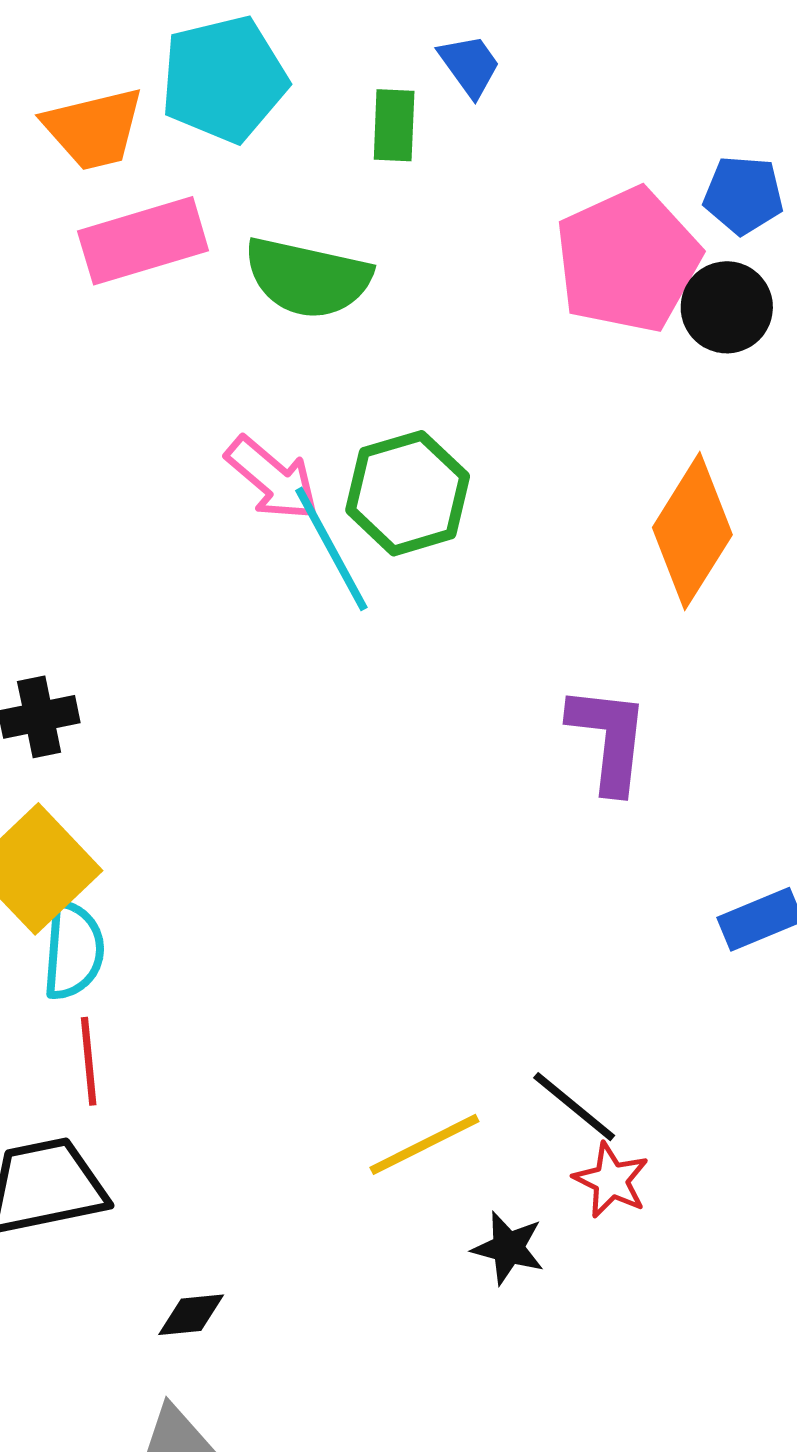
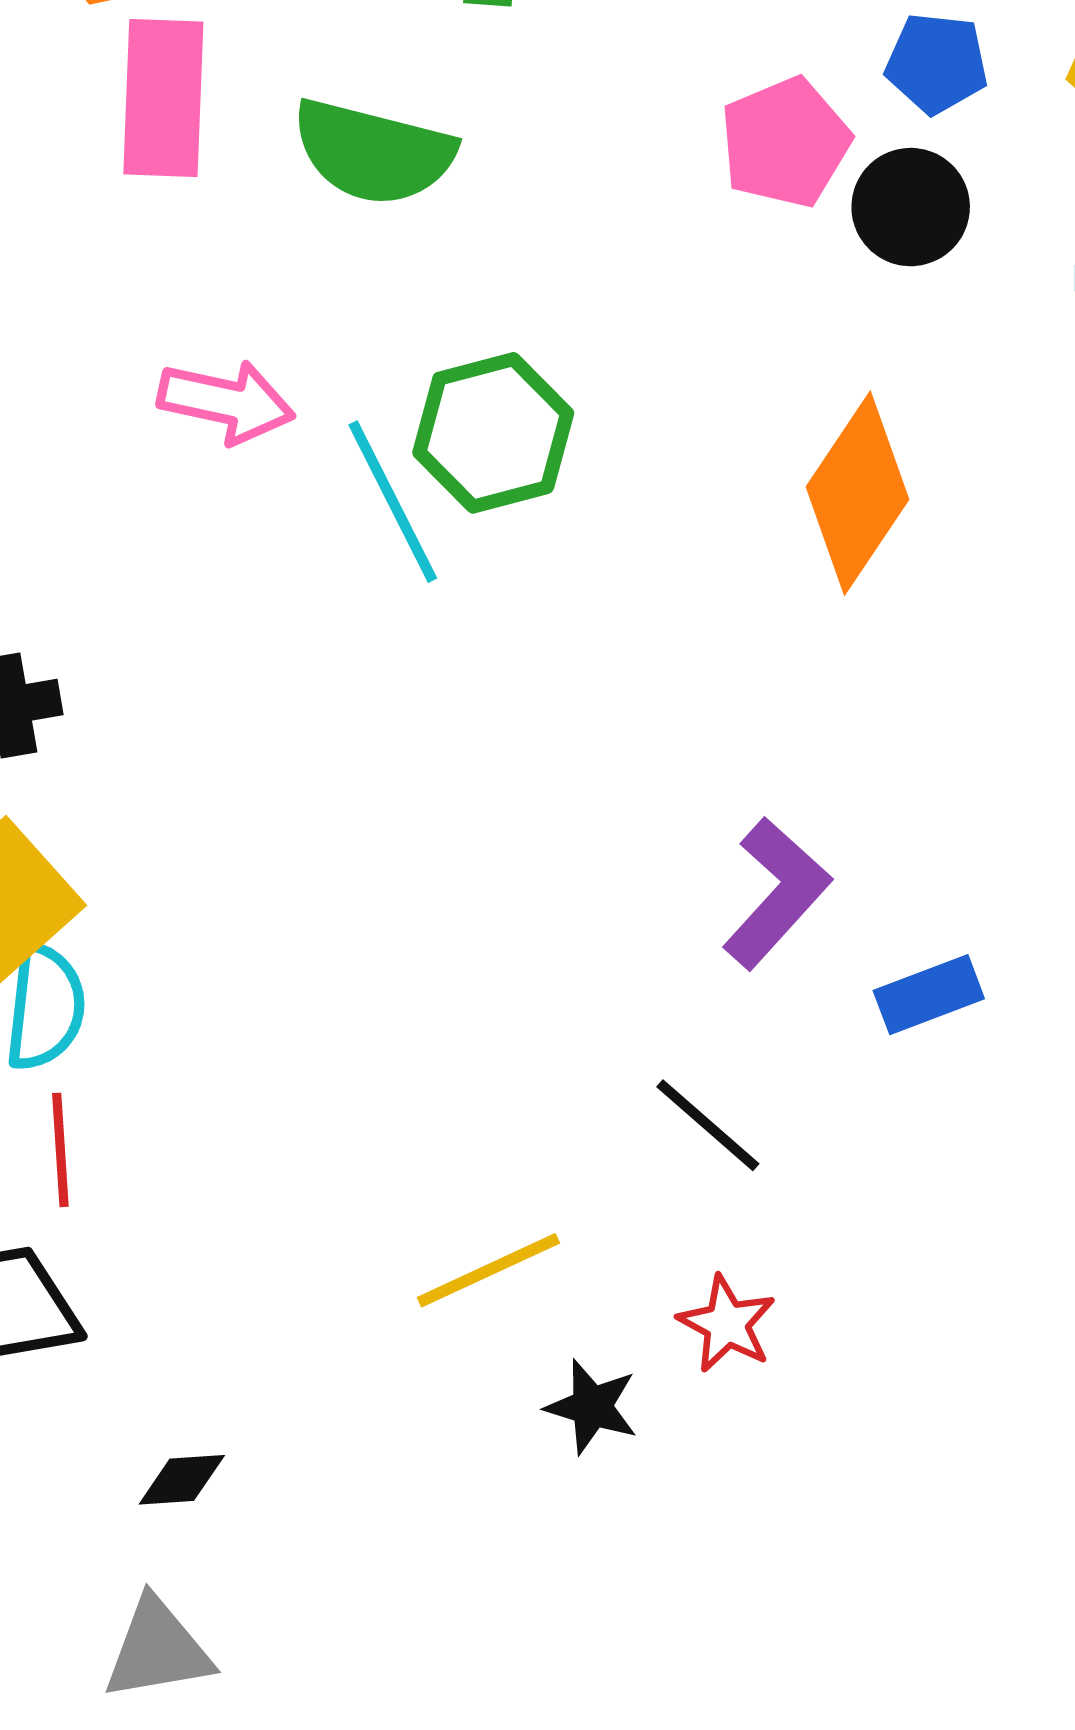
pink rectangle: (143, 241) -> (163, 98), turned -73
pink pentagon: (628, 260) -> (785, 142), size x0.7
pink arrow: (272, 478) -> (226, 402), moved, turned -30
purple L-shape: (609, 739) -> (776, 893), moved, turned 34
black line: (574, 1107) -> (708, 1125), moved

